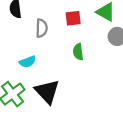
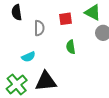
black triangle: (47, 92) -> (46, 81), turned -50

